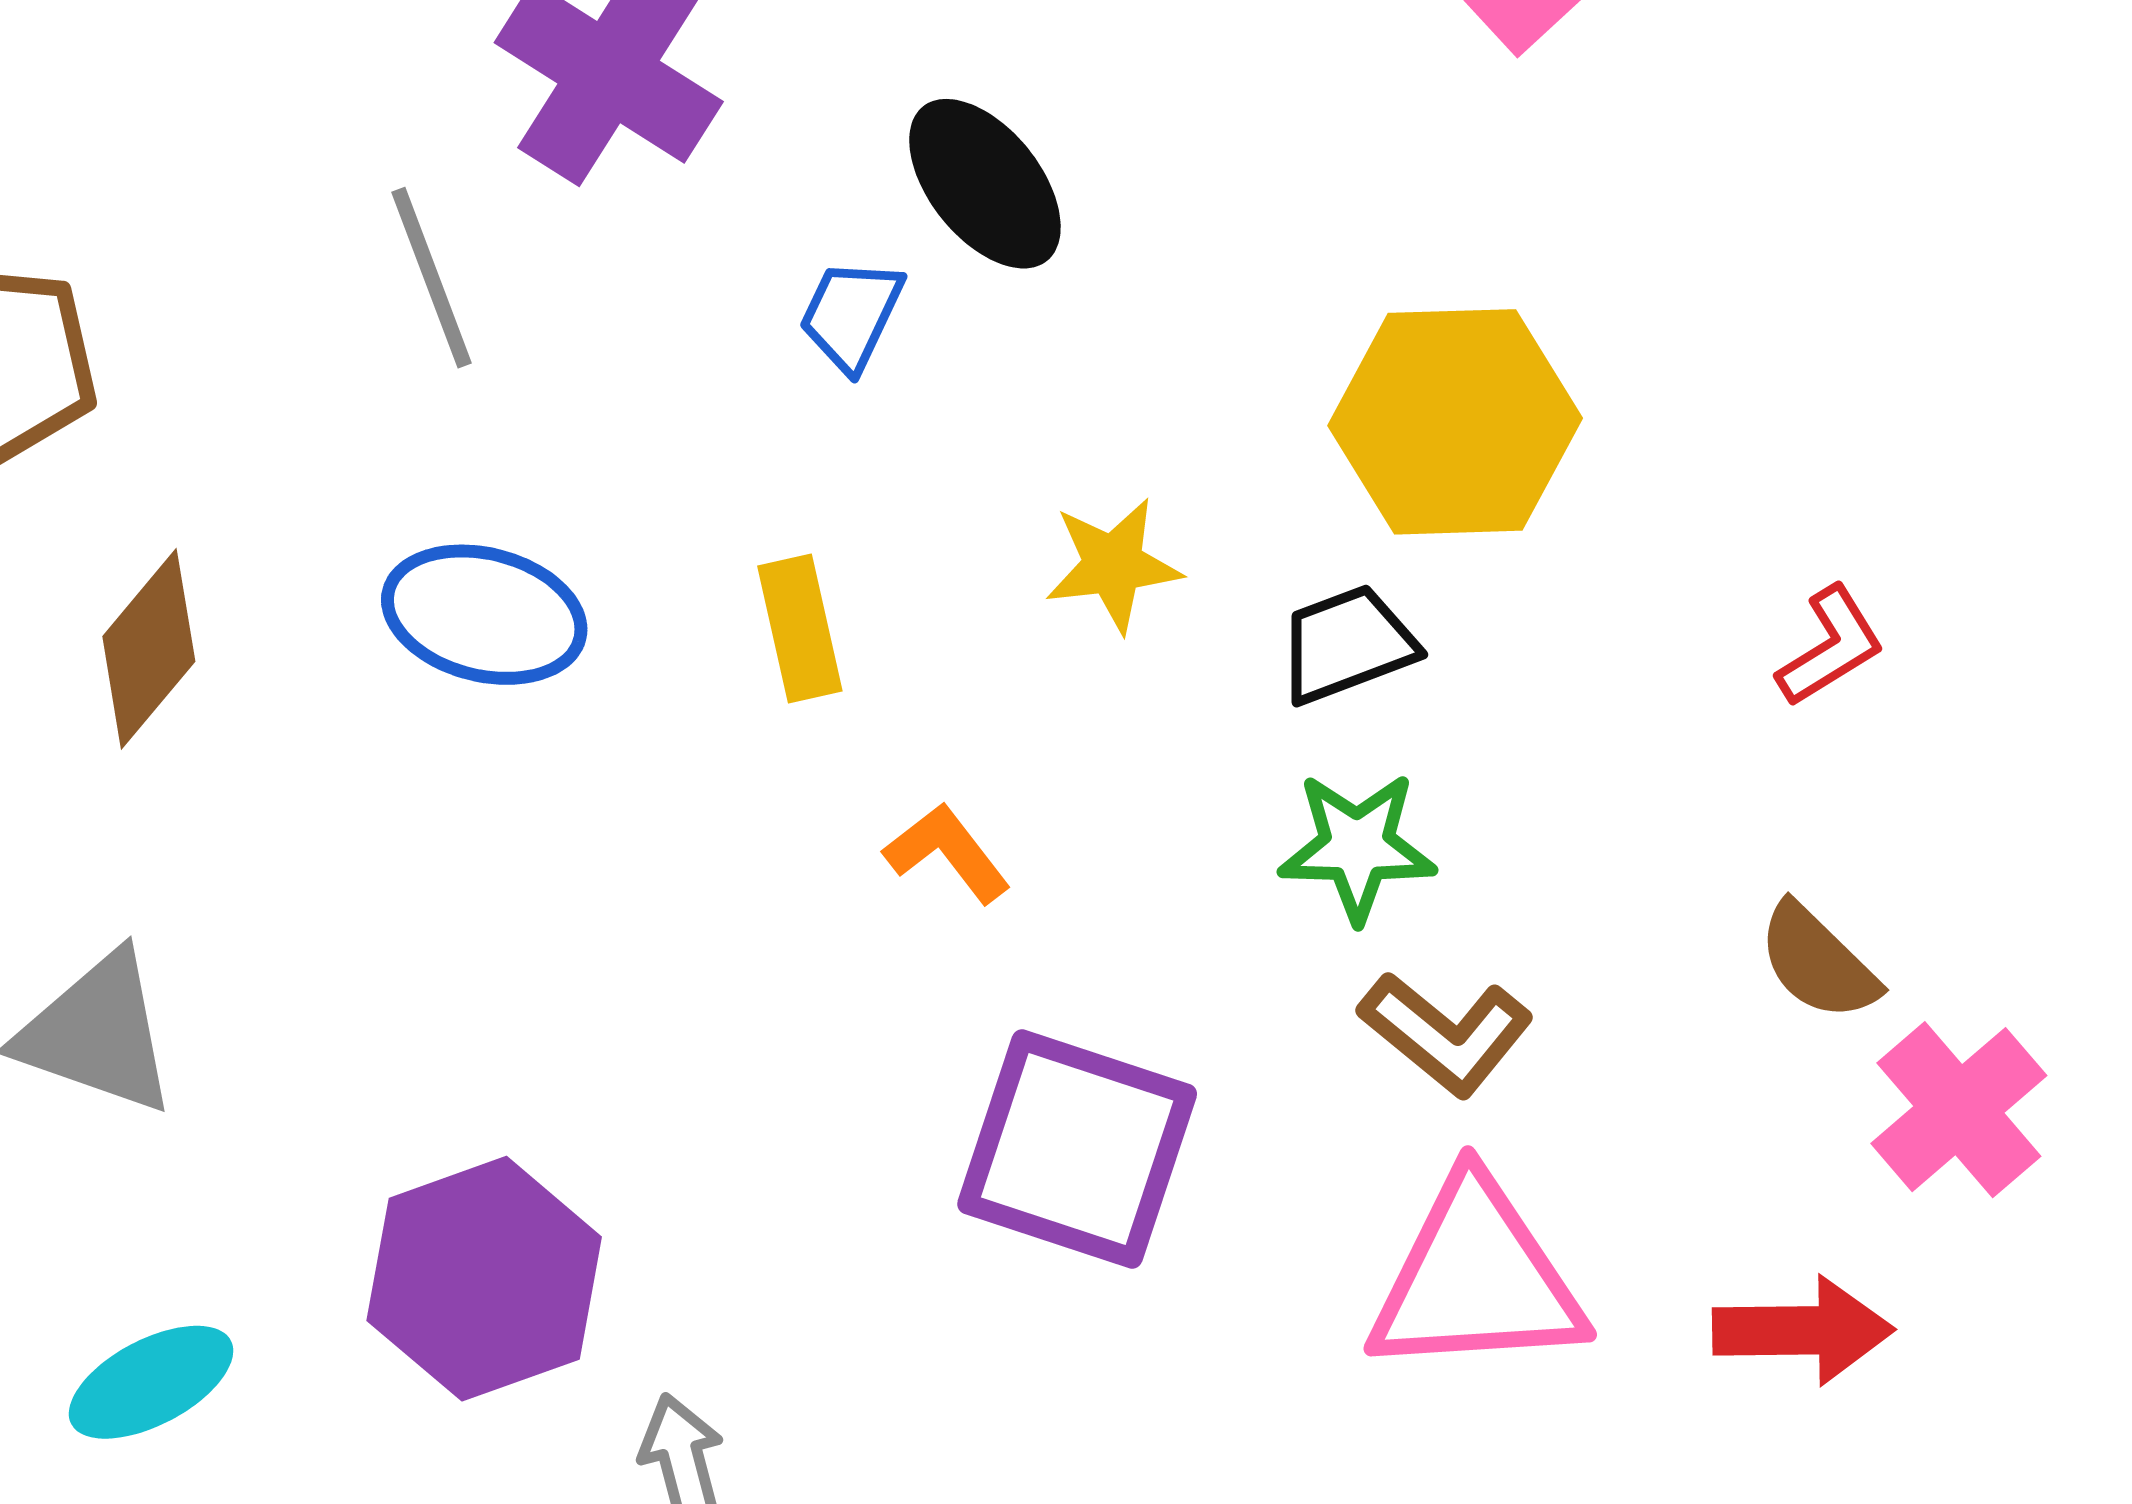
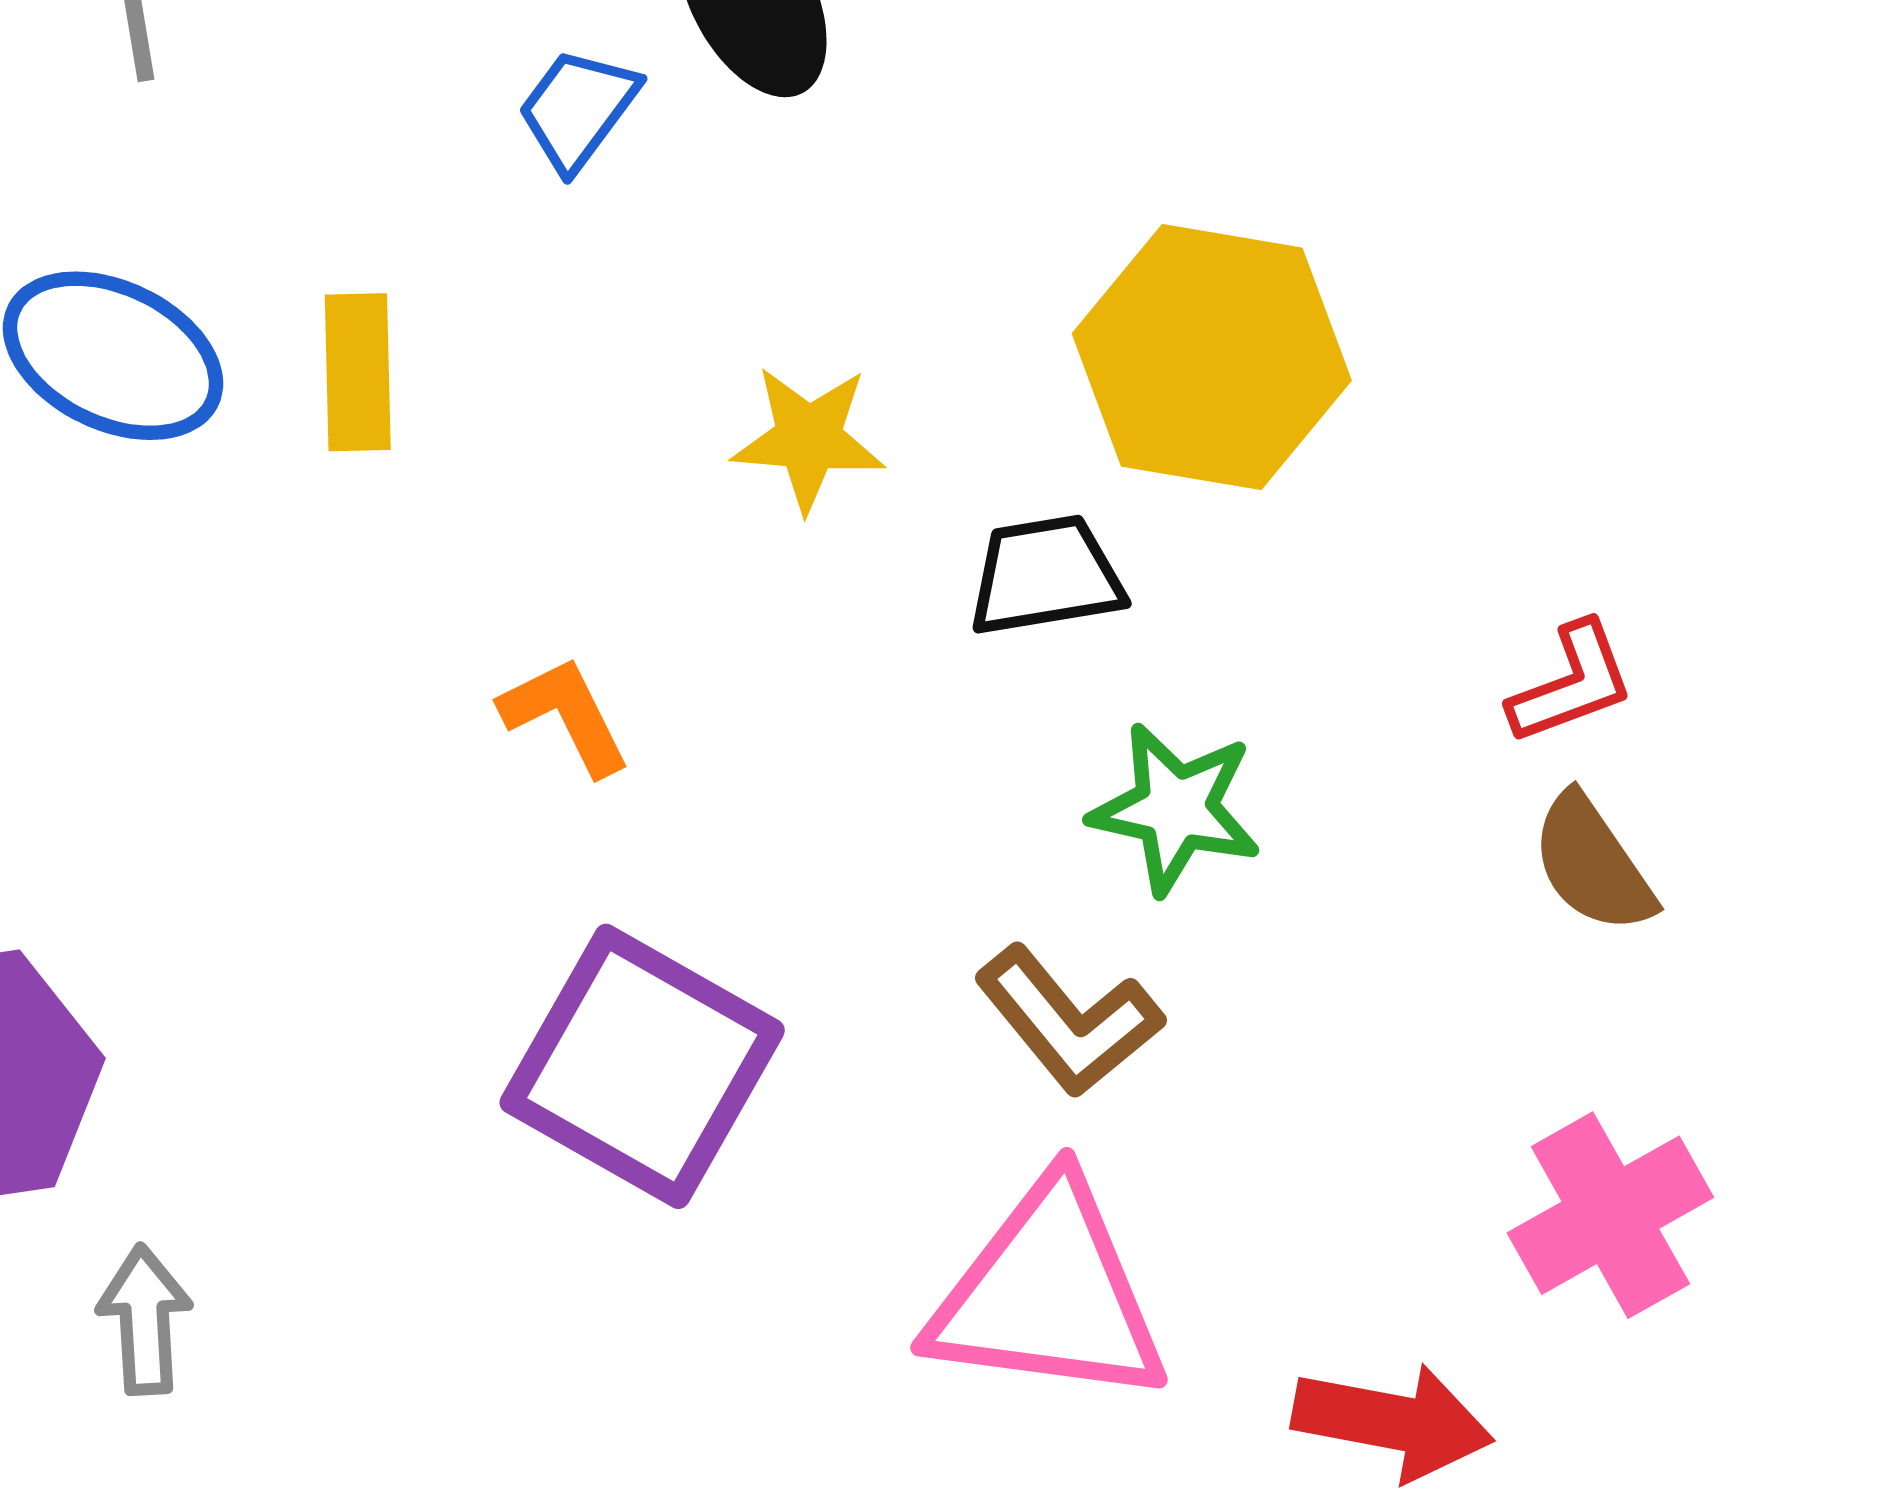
yellow rectangle: (800, 628) -> (358, 372), moved
green star: (1357, 847) -> (1176, 809), moved
brown semicircle: (1818, 962) -> (1593, 864), moved

